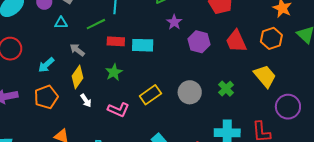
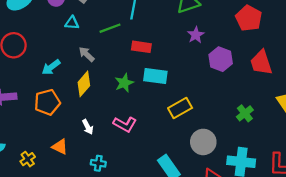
red rectangle: (116, 41) -> (141, 47), moved
cyan rectangle: (143, 45) -> (155, 76), moved
gray circle: (190, 92) -> (203, 142), moved
yellow rectangle: (150, 95) -> (180, 108), moved
white arrow: (86, 101) -> (88, 127), moved

